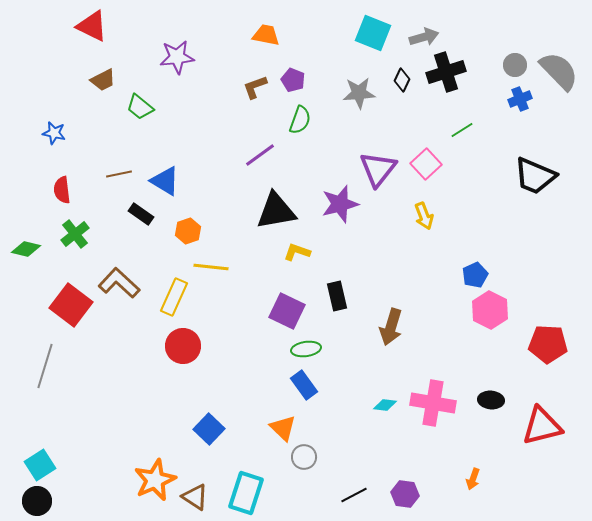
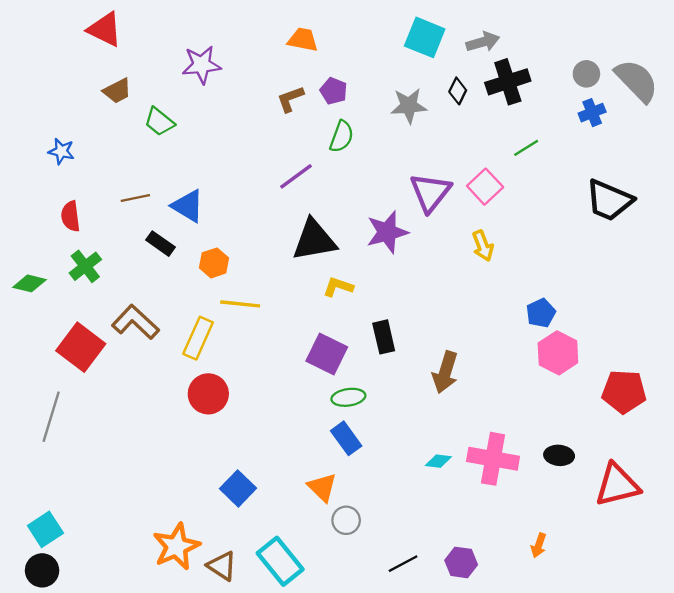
cyan rectangle: (246, 493) -> (280, 561), turned -57

